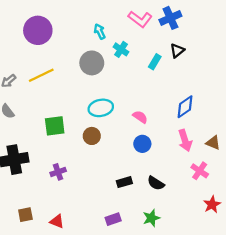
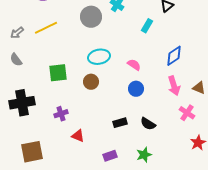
cyan rectangle: (155, 62) -> (147, 26), moved
brown square: (25, 215) -> (32, 152), size x1.6
red triangle: (57, 221) -> (78, 136), moved

